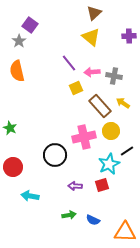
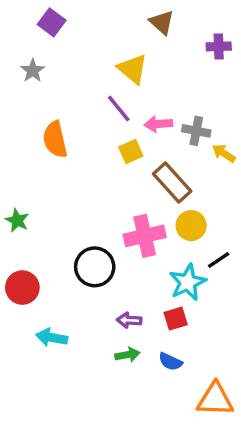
brown triangle: (94, 13) -> (162, 22), turned -35
purple square: (30, 25) -> (52, 22), moved
purple cross: (129, 36) -> (219, 46), moved
yellow triangle: (91, 37) -> (133, 69), moved
orange semicircle: (17, 71) -> (55, 139), moved
yellow arrow: (123, 103) -> (224, 153), moved
green arrow: (69, 215) -> (127, 355), moved
blue semicircle: (93, 220) -> (170, 362), moved

